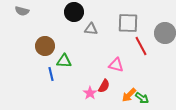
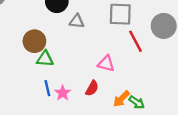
brown circle: (45, 46) -> (34, 41), moved
blue line: (51, 74) -> (47, 88), moved
pink star: (90, 93) -> (63, 93), moved

